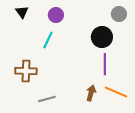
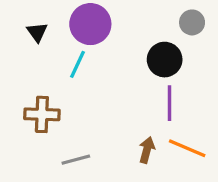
black triangle: (22, 12) -> (37, 32), moved
purple circle: (56, 15) -> (90, 24), size x1.6

